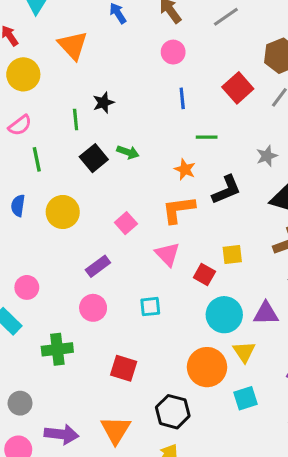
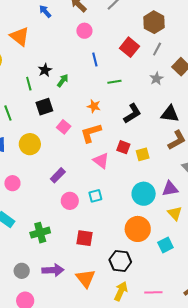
green arrow: (128, 152) -> (63, 81), moved, turned -64
gray star: (267, 156) -> (156, 78), moved
black square: (94, 158) -> (44, 107), turned 30
orange star: (185, 169) -> (94, 106), moved
orange L-shape: (178, 210) -> (91, 133), moved
pink square: (126, 223) -> (64, 127), moved
red square: (204, 274) -> (123, 147), moved
pink circle: (27, 287) -> (12, 183), moved
pink circle: (93, 308) -> (70, 201), moved
yellow triangle: (244, 352) -> (175, 213), moved
purple arrow: (62, 434) -> (53, 270), moved

